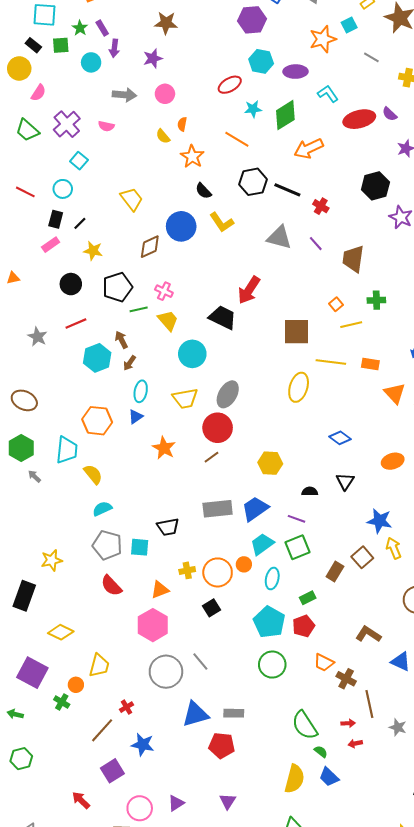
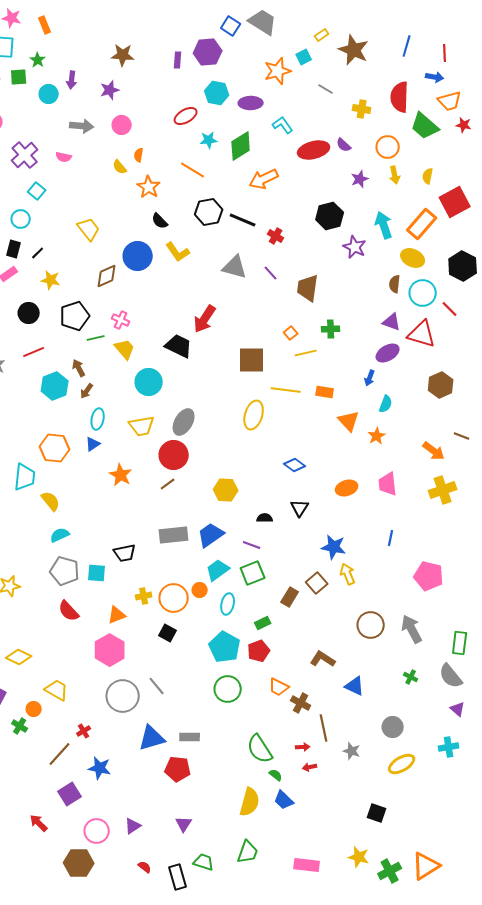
purple rectangle: (102, 28) -> (178, 60), moved, turned 35
black square: (212, 608) -> (168, 633), turned -30
yellow trapezoid: (99, 666) -> (57, 690), turned -75

